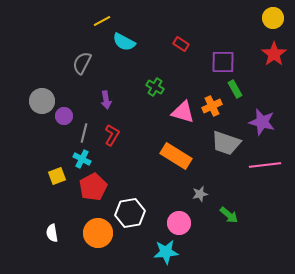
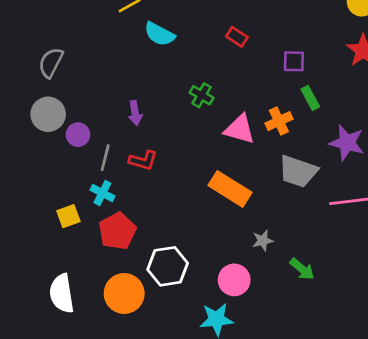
purple square: (223, 62) -> (294, 61), size x0.7
gray semicircle: (82, 63) -> (51, 63), moved
red L-shape: (112, 135) -> (143, 160), turned 75
white semicircle: (52, 233) -> (62, 293), size x1.6

